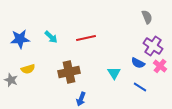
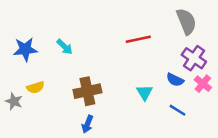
gray semicircle: (147, 17) -> (186, 21), size x1.5
red line: (86, 38) -> (138, 39), moved
blue arrow: (81, 99) -> (87, 124), moved

